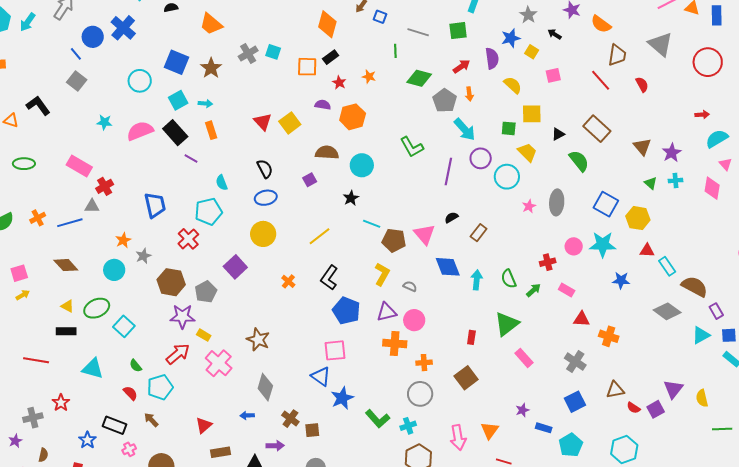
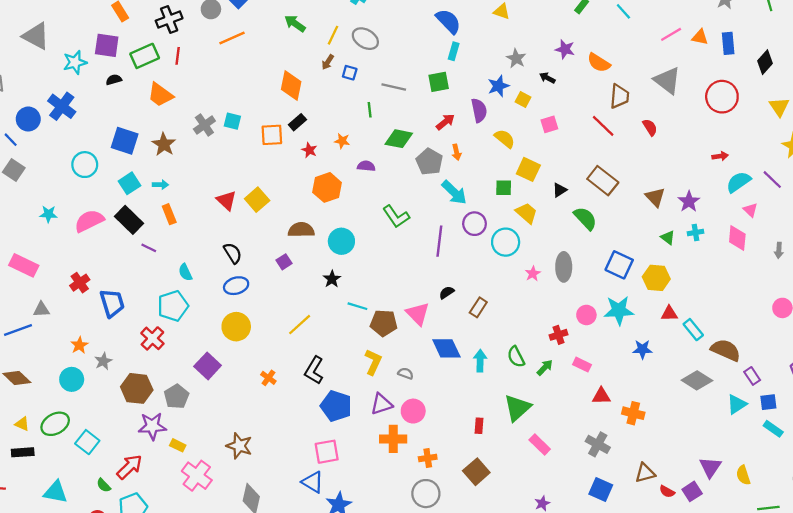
purple semicircle: (323, 105) -> (366, 166), moved
yellow square: (532, 114) -> (528, 169), turned 30
red cross: (105, 186) -> (80, 283), moved
red arrow: (178, 354) -> (129, 467), moved
blue square: (575, 402) -> (601, 489), turned -35

